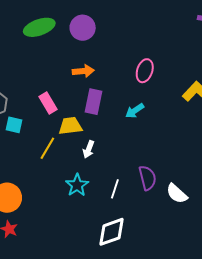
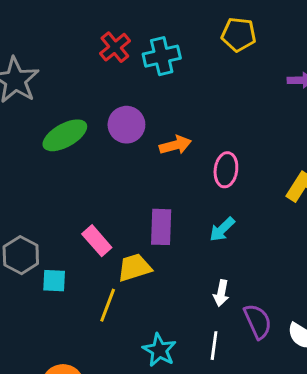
orange arrow: (83, 71) -> (175, 145), moved
white arrow: (89, 149) -> (221, 293), moved

